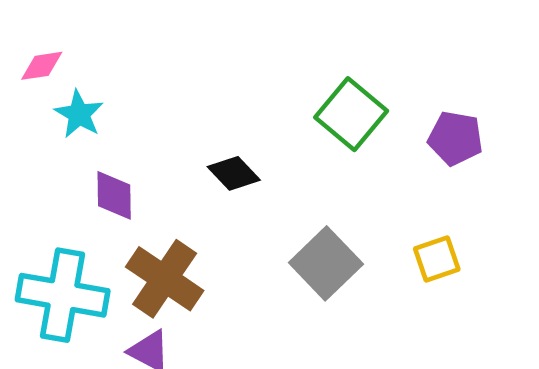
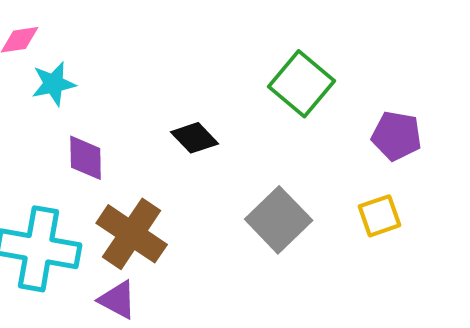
cyan star: (79, 114) -> (54, 84), turned 30
purple pentagon: (455, 138) -> (397, 136), moved

